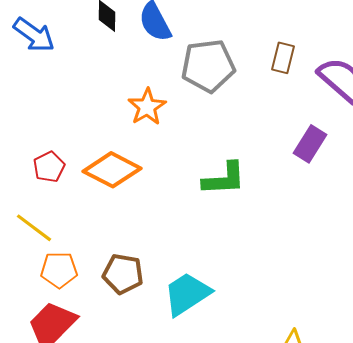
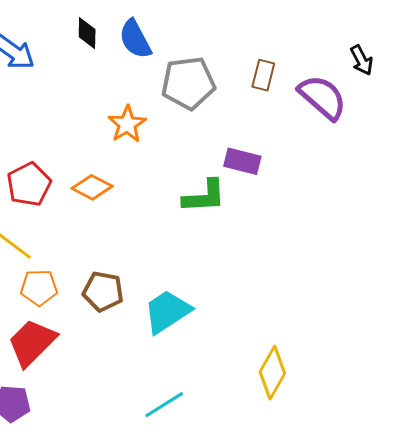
purple rectangle: (310, 144) -> (242, 161), moved, turned 72
red pentagon: (49, 167) -> (29, 184), size x1.4
orange diamond: (112, 170) -> (92, 187), size x0.7

